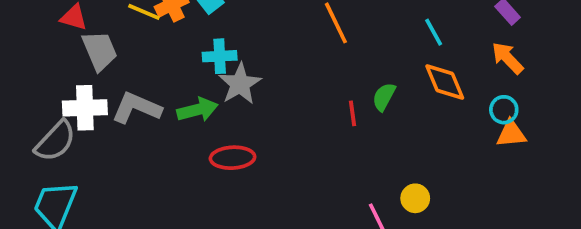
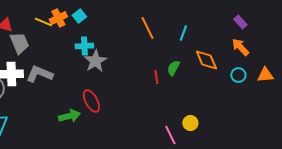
cyan line: (434, 32) -> (183, 33), moved, turned 49
green arrow: (197, 110) -> (69, 116), moved
orange triangle: (511, 134) -> (265, 75), moved
red ellipse: (233, 158) -> (91, 101), turned 65

